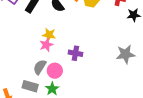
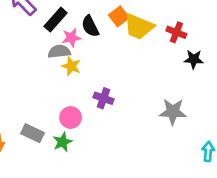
pink star: (46, 45) -> (71, 38), moved
gray semicircle: (40, 67) -> (59, 52), moved, turned 42

